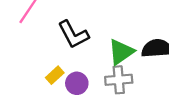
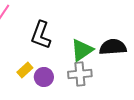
black L-shape: (73, 34) -> (41, 35), turned 48

